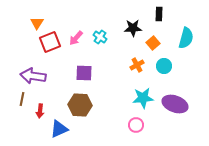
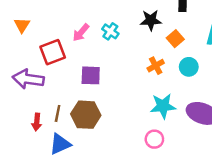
orange triangle: (37, 23) -> (22, 25), moved
red square: (50, 42) -> (53, 52), moved
brown line: (22, 99) -> (58, 113), moved

